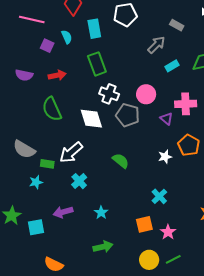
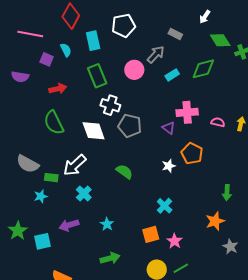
purple semicircle: (24, 75) -> (20, 77), moved
pink circle: (146, 94) -> (134, 70), moved

